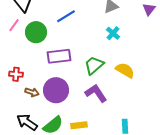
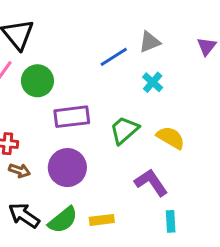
blue line: (66, 16) -> (114, 57), moved
brown arrow: (32, 92) -> (19, 171), moved
purple L-shape: (96, 93) -> (151, 183), moved

